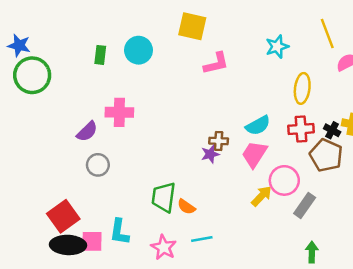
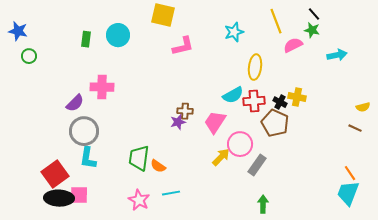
green circle: (32, 75) -> (29, 56), size x0.5
cyan semicircle: (258, 125) -> (233, 95), moved
gray circle: (98, 165) -> (84, 131), size x1.5
cyan L-shape: (119, 232) -> (88, 158), moved

